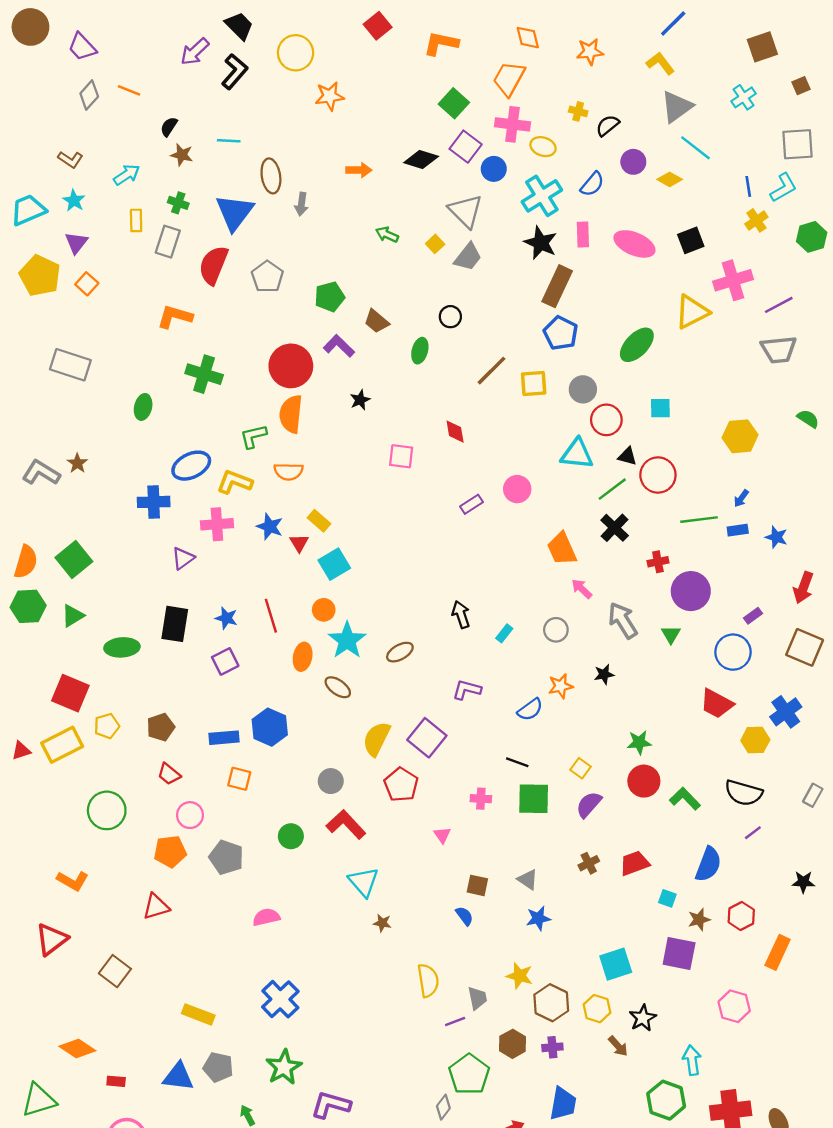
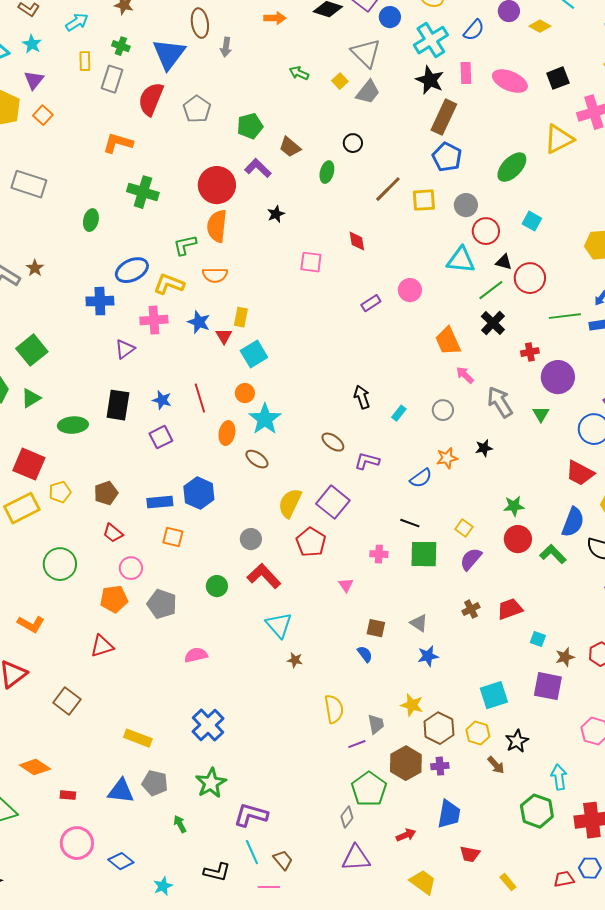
cyan square: (660, 408) -> (532, 221), turned 30
yellow rectangle: (319, 521) -> (241, 317), turned 60
brown ellipse: (400, 652) -> (333, 442), moved, turned 65
blue semicircle: (708, 864) -> (573, 522), moved
brown hexagon: (513, 1044) -> (406, 763), size x1.4

